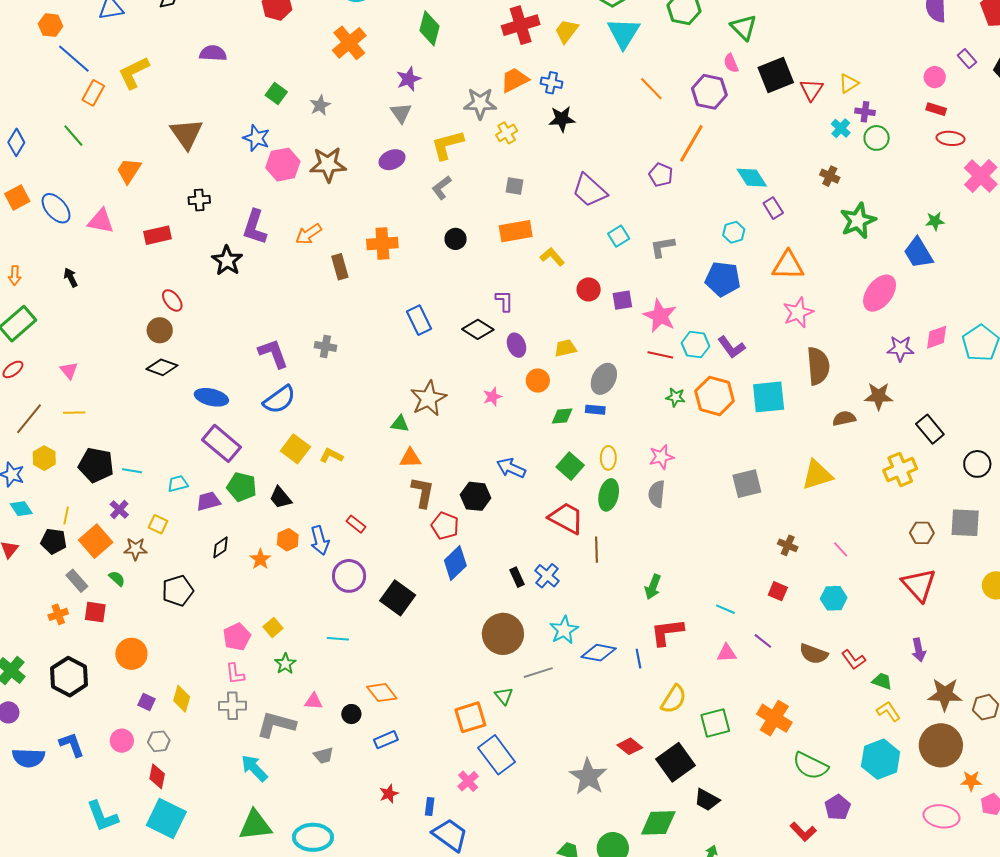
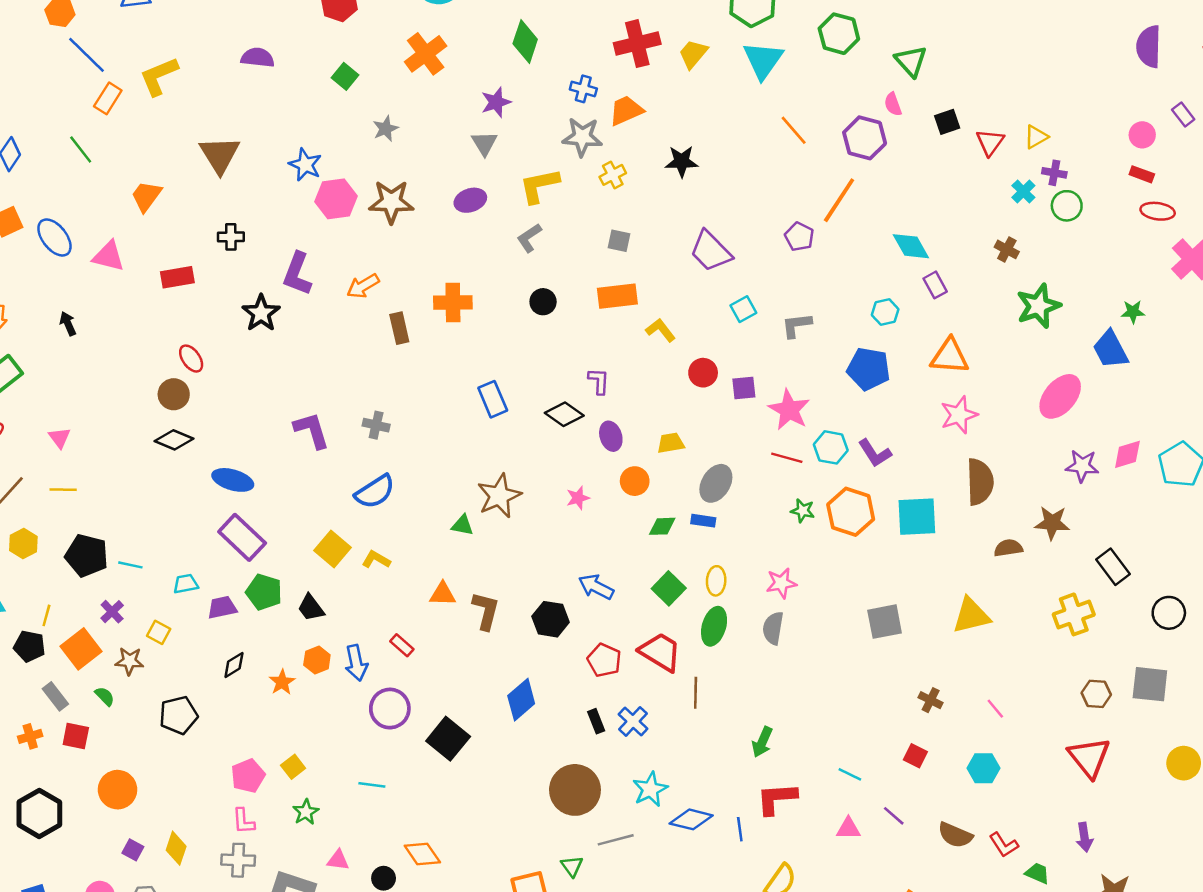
black square: (776, 75) -> (947, 122), size x0.6
blue cross: (552, 83) -> (583, 89), moved
green square: (276, 93) -> (345, 76), moved
blue semicircle: (279, 400) -> (375, 492), moved
orange triangle: (410, 458) -> (443, 594), moved
red pentagon: (445, 526) -> (604, 660), moved

